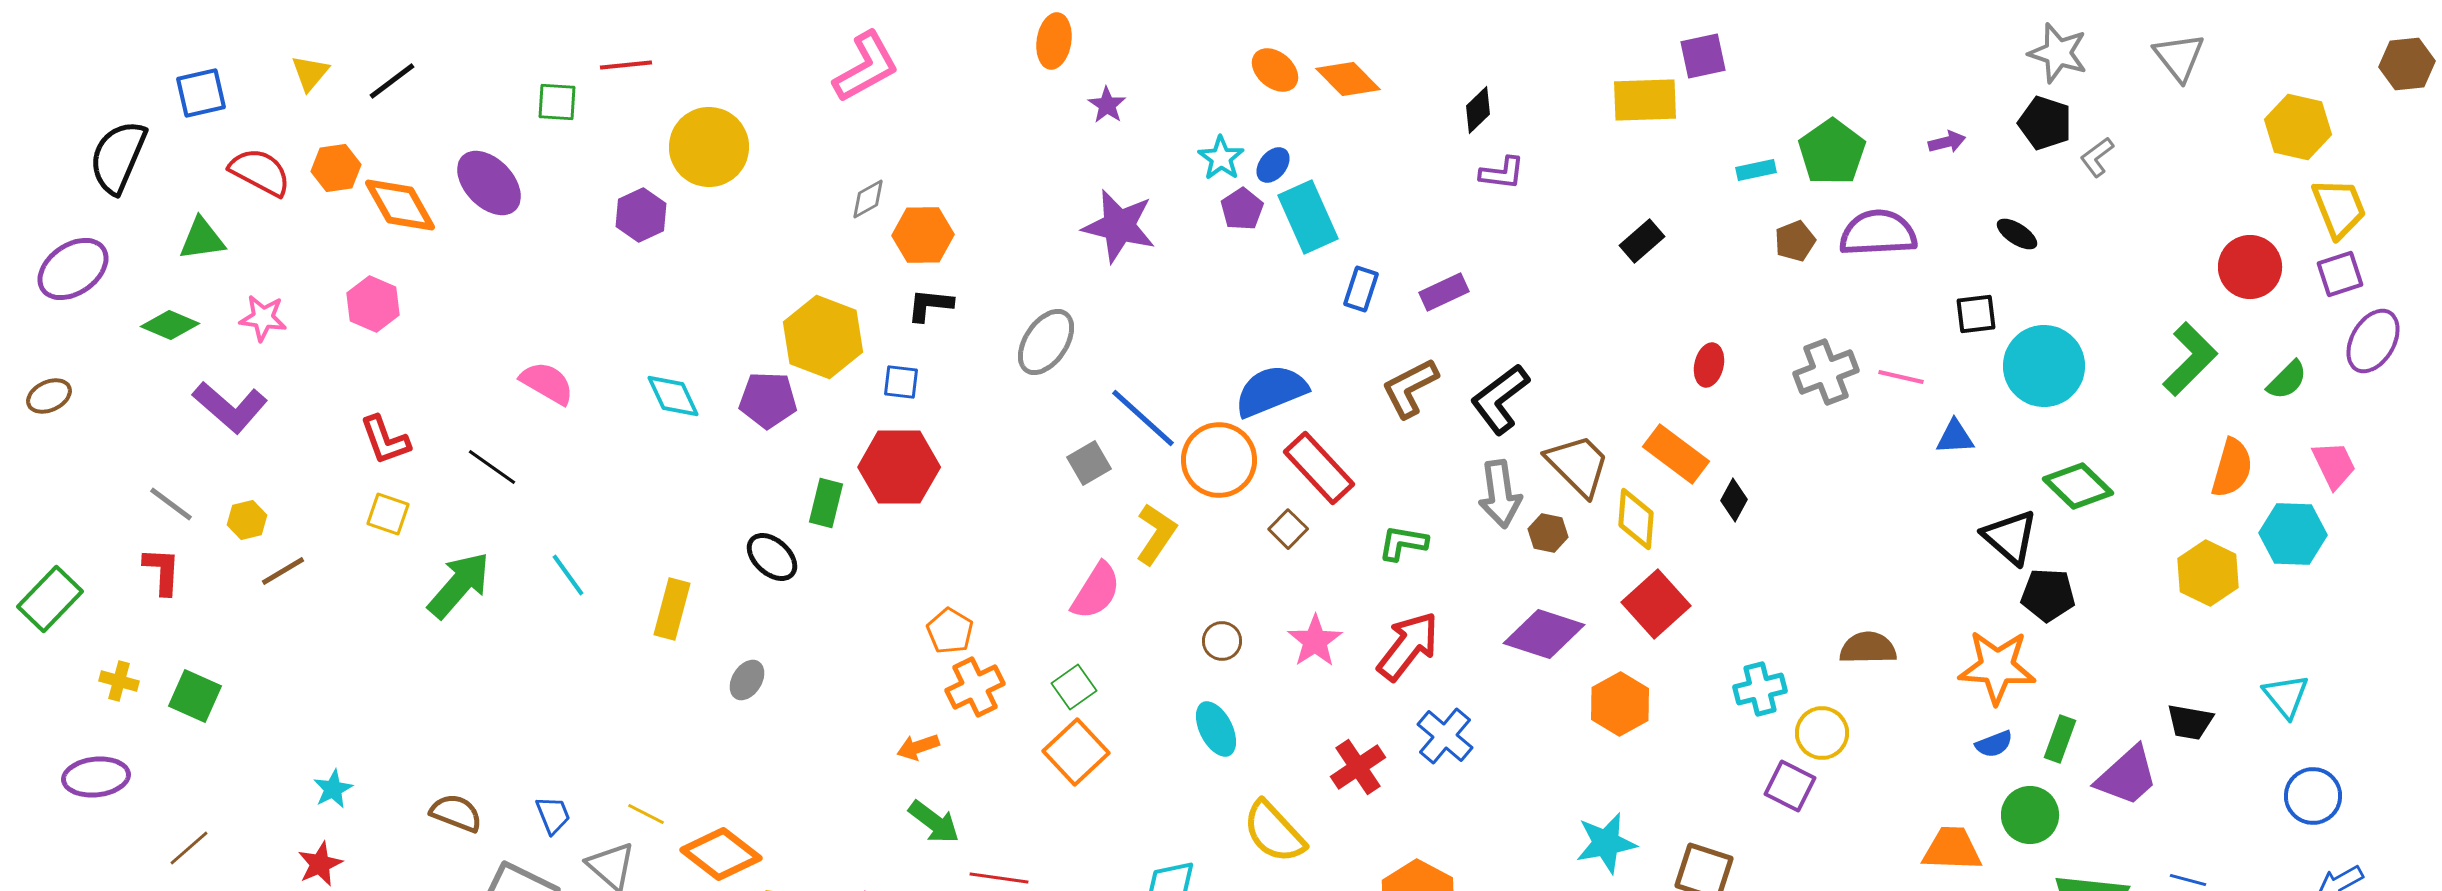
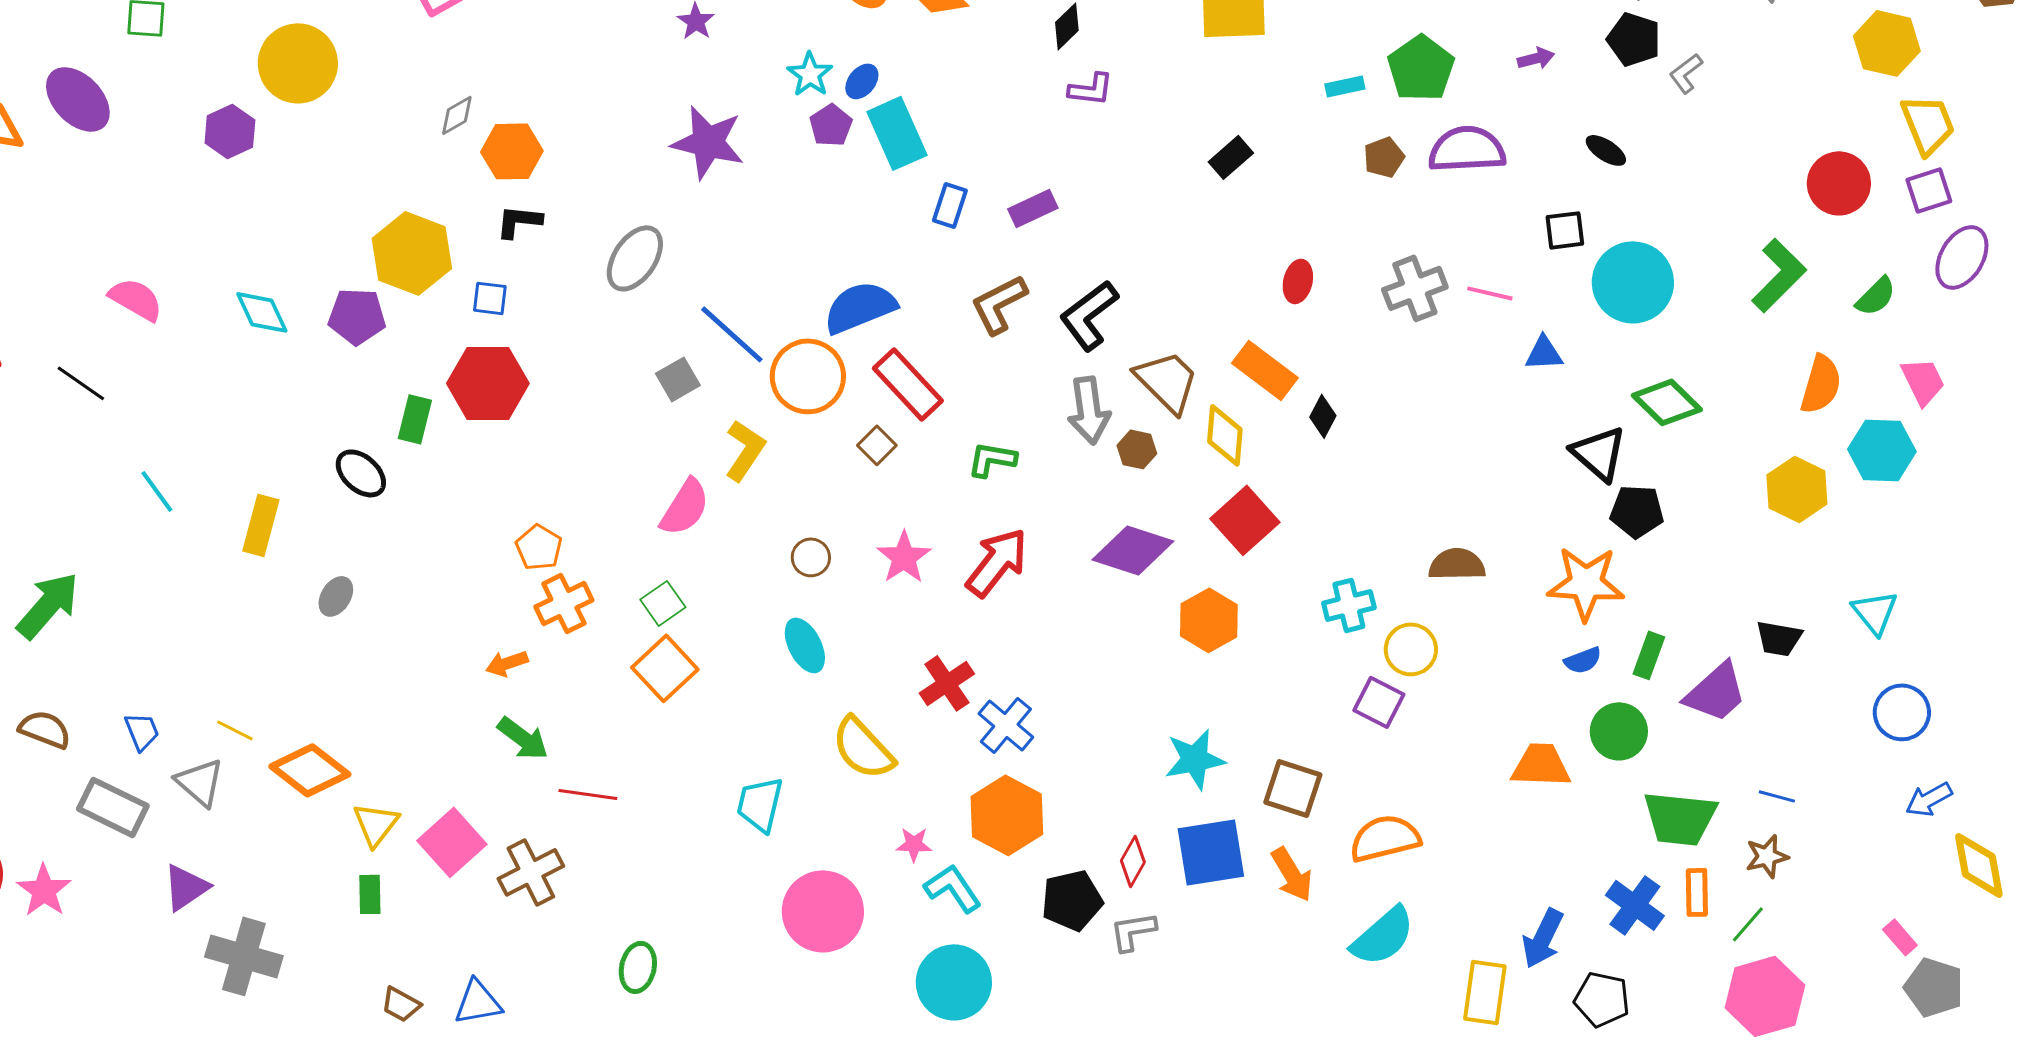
green arrow: (459, 585) -> (48, 605), moved
blue cross: (1445, 736) -> (1006, 725), moved

